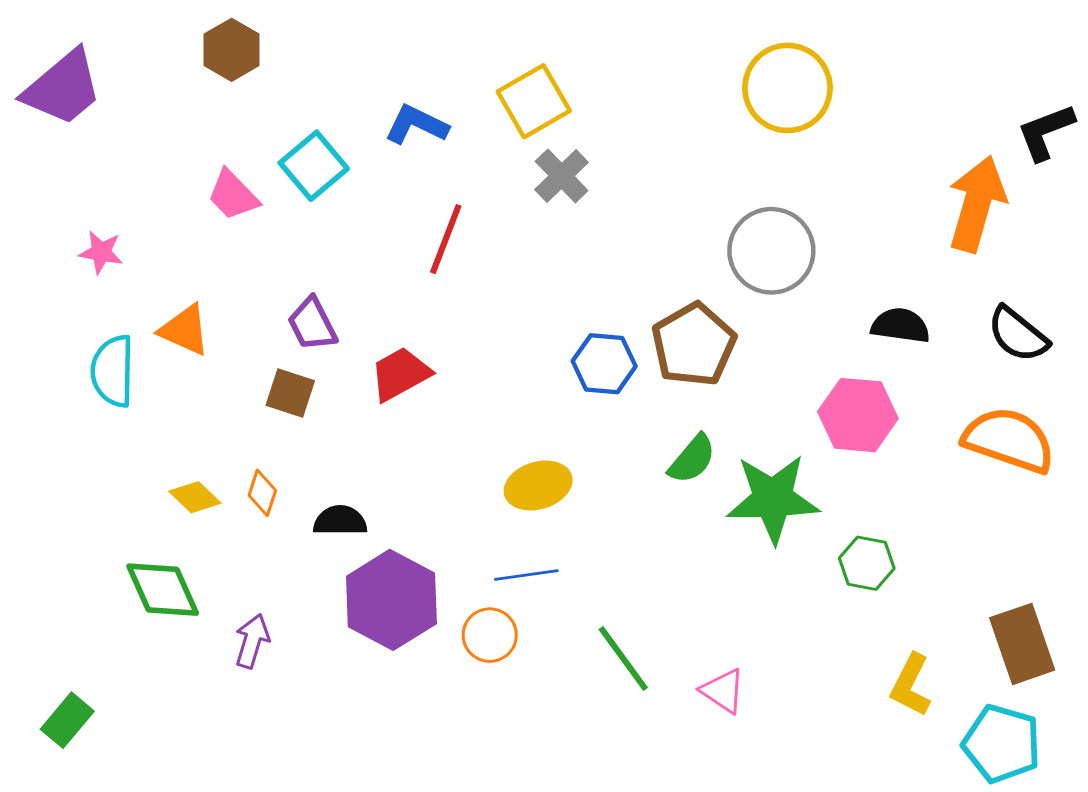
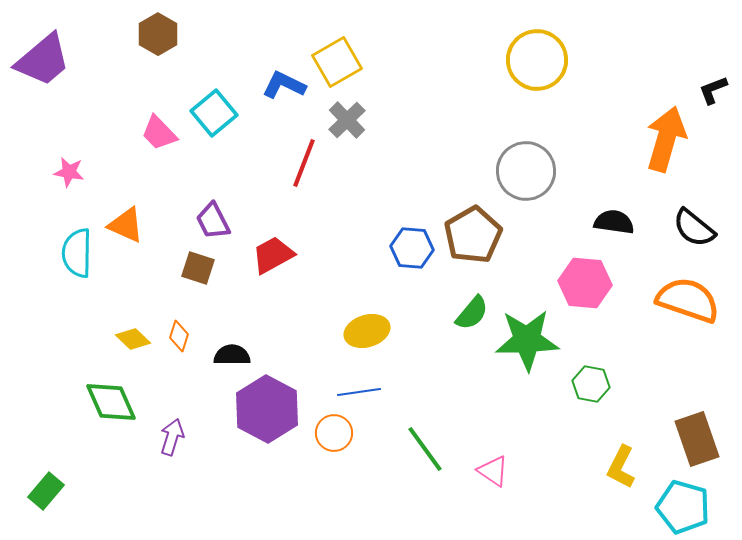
yellow square: (534, 101) -> (337, 62), moved
black L-shape: (1046, 132) -> (713, 90), size x0.7
gray cross: (562, 176) -> (347, 120), moved

